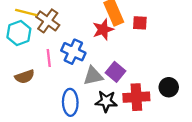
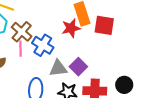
brown cross: (48, 21) -> (22, 32), moved
red square: (140, 23) -> (104, 25), size x1.5

